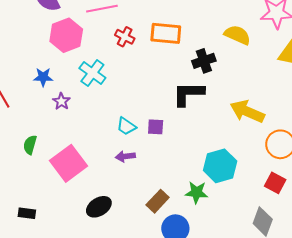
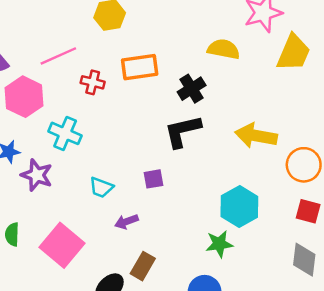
purple star: (61, 101) -> (37, 175), size x1.5
cyan trapezoid: (126, 126) -> (101, 187), moved
brown rectangle: (158, 201) -> (143, 266), moved

